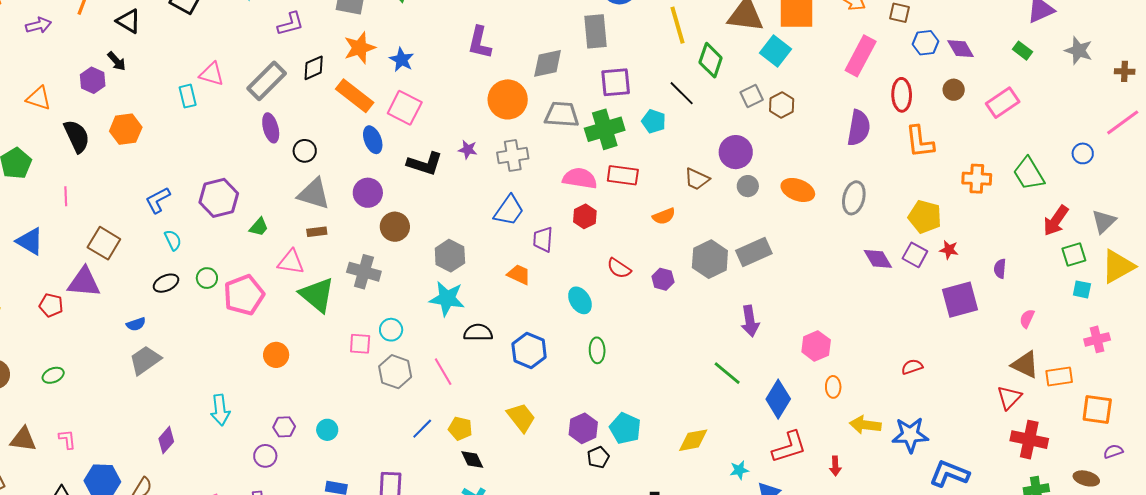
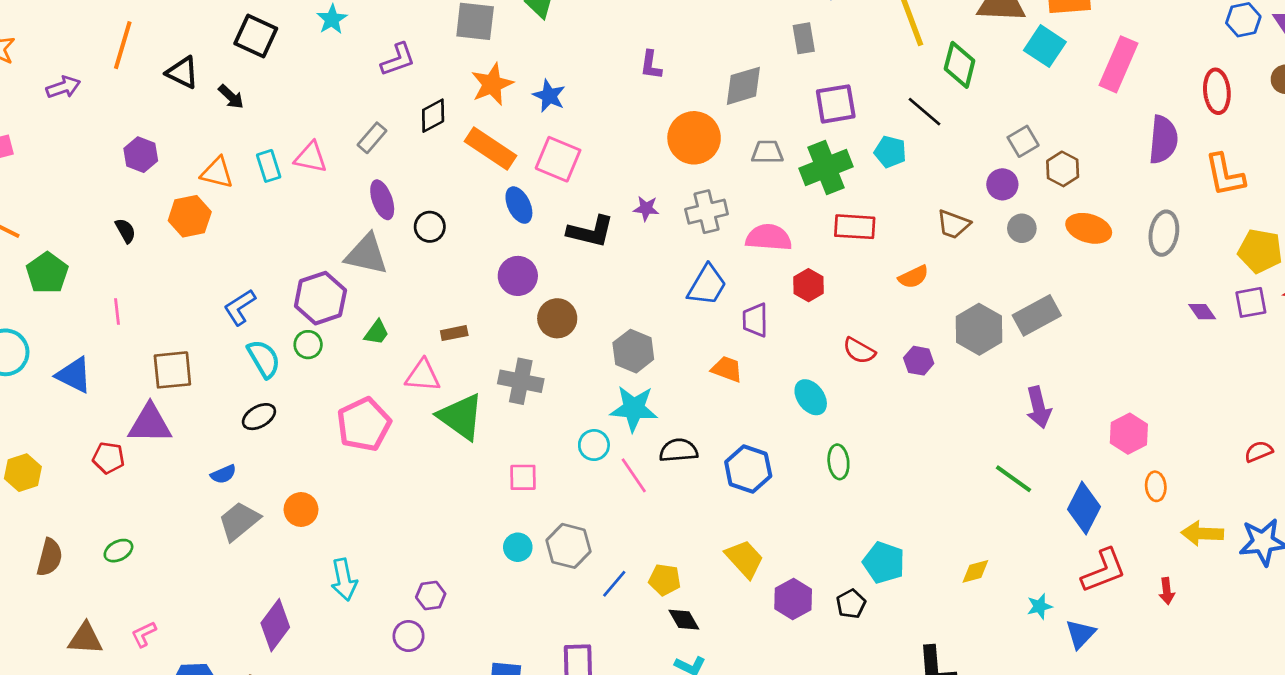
gray rectangle: (596, 31) -> (804, 38), size x0.7
purple L-shape: (480, 43) -> (651, 65), size x0.7
pink rectangle: (861, 56) -> (1119, 64), moved
black arrow: (117, 61) -> (231, 97), moved
pink triangle: (212, 74) -> (311, 157), moved
gray rectangle: (267, 81) -> (372, 138), size x0.6
gray square: (752, 96) -> (1023, 141), moved
orange triangle: (39, 98) -> (217, 173), moved
brown hexagon: (782, 105) -> (1063, 169), moved
gray trapezoid: (562, 114) -> (767, 152), size x0.7
black semicircle: (77, 136) -> (125, 231), size x0.6
orange L-shape: (920, 142) -> (1225, 175), moved
purple circle: (736, 152) -> (1002, 184), size x0.7
pink semicircle: (580, 178) -> (769, 238), moved
gray triangle: (314, 194) -> (366, 254), moved
cyan semicircle: (173, 240) -> (264, 359), size x1.4
brown square: (104, 243) -> (172, 370), turned -32
purple square: (915, 255) -> (1251, 302), turned -35
purple diamond: (878, 259) -> (1202, 312), size x0.7
green circle: (207, 278) -> (308, 345), moved
cyan circle: (391, 330) -> (594, 445), moved
orange circle: (276, 355) -> (301, 510), moved
gray hexagon: (395, 372) -> (568, 546), moved
pink line: (443, 372) -> (634, 475), moved
purple hexagon: (583, 428) -> (793, 599), moved
cyan circle: (327, 430) -> (518, 547), moved
pink L-shape: (67, 439) -> (144, 634), turned -105
purple diamond: (166, 440) -> (275, 625), size x1.4
yellow diamond: (693, 440) -> (975, 571), size x0.7

